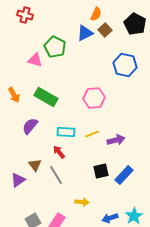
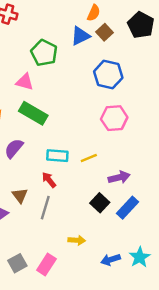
pink triangle: (35, 60) -> (25, 82), moved
blue hexagon: (125, 65) -> (108, 75), moved
pink hexagon: (94, 98) -> (114, 118), moved
purple arrow: (116, 140) -> (119, 177), moved
black square: (101, 171) -> (100, 203), turned -35
gray line: (56, 175) -> (45, 208), turned 48

